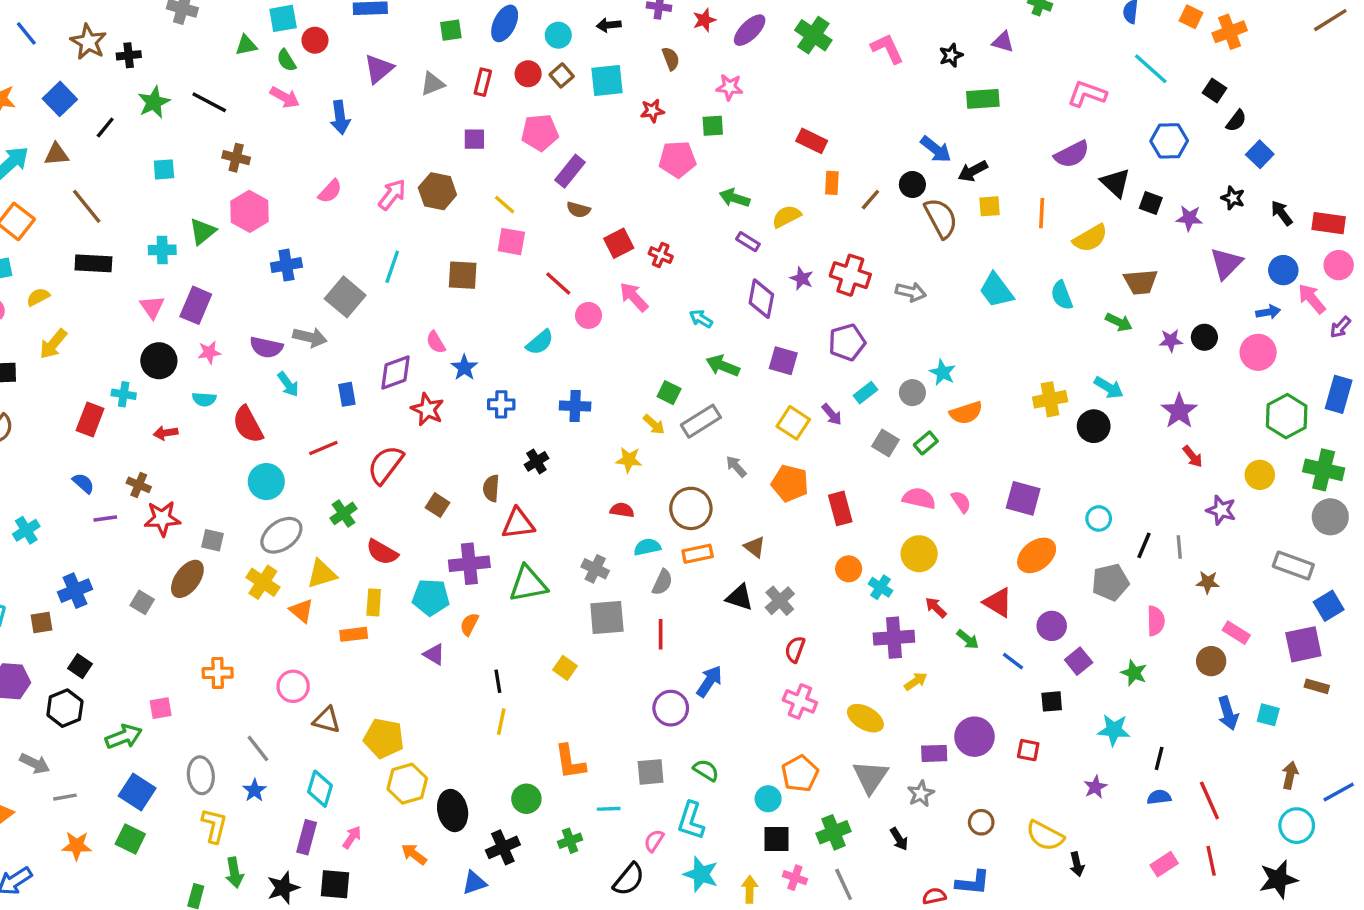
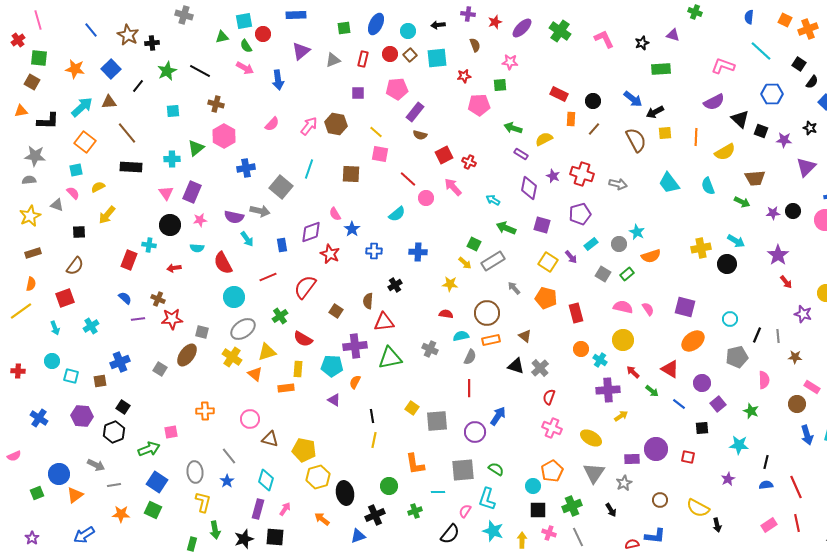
black circle: (912, 185) -> (593, 101), moved
gray square: (607, 618) -> (437, 421), moved
gray square: (651, 772) -> (463, 470), size x1.4

